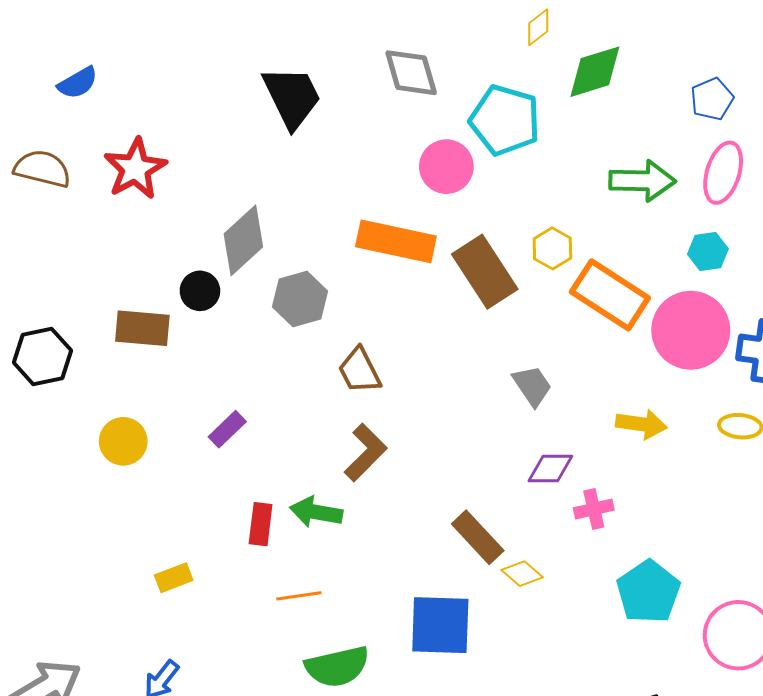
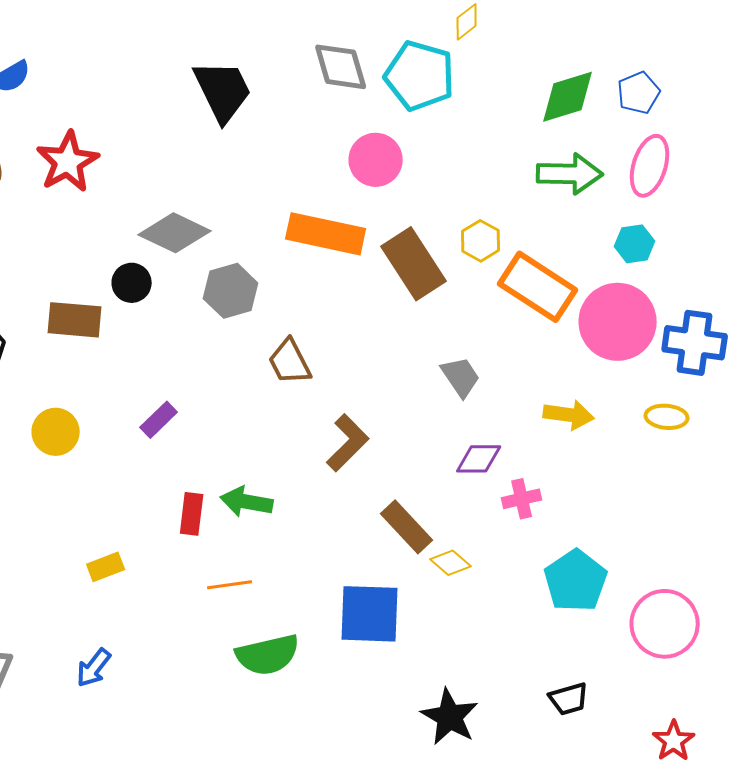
green diamond: (595, 72) -> (568, 97), moved
cyan pentagon: (505, 120) -> (420, 76), moved
gray diamond: (243, 240) -> (175, 233), turned 68
brown L-shape: (366, 452) -> (348, 443), moved

